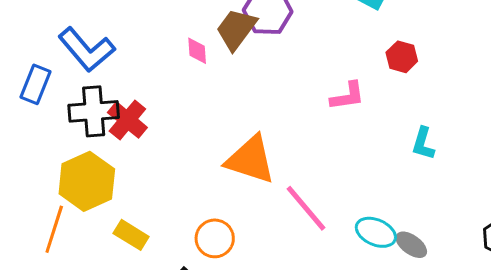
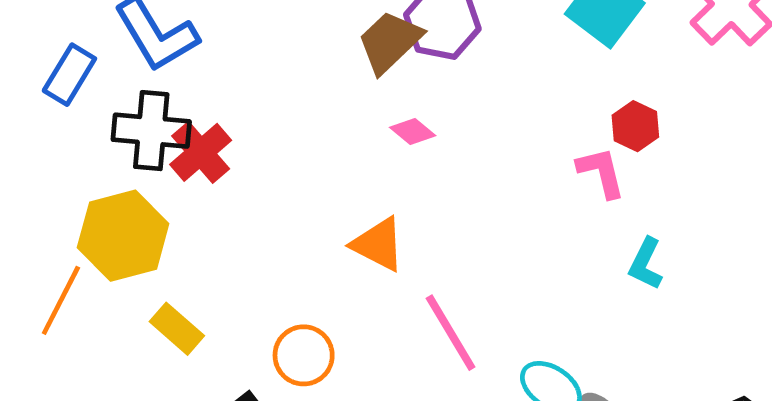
pink diamond: (197, 51) -> (413, 131), moved, turned -56
pink L-shape: (347, 96) -> (601, 172), moved, turned -105
orange triangle: (250, 160) -> (378, 244), size x0.7

